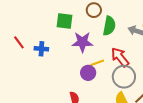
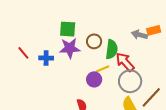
brown circle: (94, 10) -> (94, 41), moved
green semicircle: (109, 26) -> (112, 49), moved
purple star: (82, 42) -> (70, 48), moved

